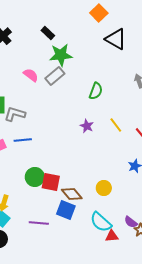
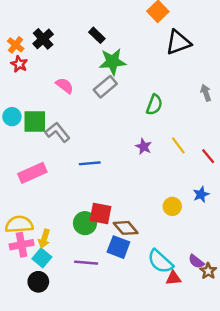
black triangle: (116, 39) -> (178, 42), turned -50
pink semicircle: (31, 75) -> (65, 86), moved
gray L-shape: (15, 114) -> (57, 132), turned 35
blue line: (23, 140) -> (90, 163), moved
green circle: (35, 177) -> (85, 223), moved
yellow circle: (104, 188) -> (172, 206), moved

